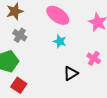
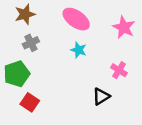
gray cross: (20, 35) -> (31, 43), turned 32
black triangle: (71, 73) -> (101, 96), moved

